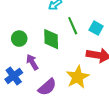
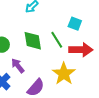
green line: (73, 26) -> (57, 40), moved

